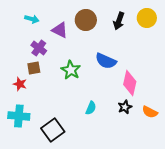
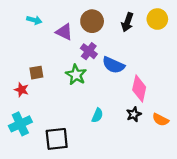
purple cross: (39, 48) -> (89, 51), moved
cyan cross: (19, 116) -> (20, 124), turned -30
black square: (53, 130) -> (57, 139), turned 30

